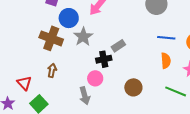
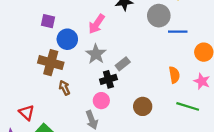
gray star: (83, 37) -> (96, 54), moved
blue line: (166, 38) -> (178, 32), moved
brown arrow: (52, 70) -> (64, 88), moved, turned -32

